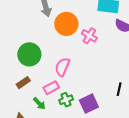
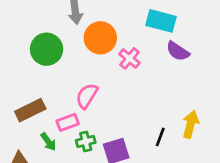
green circle: (29, 54) -> (47, 49), moved
brown rectangle: (23, 83) -> (30, 110), size x1.5

